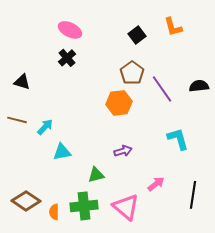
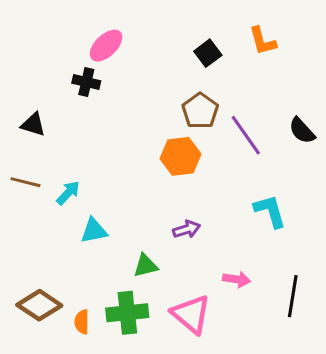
pink ellipse: (70, 30) -> (106, 46), turned -70
black cross: (67, 58) -> (86, 82), moved, turned -36
black semicircle: (199, 86) -> (302, 131), turned -126
pink arrow: (156, 184) -> (237, 279), turned 48

